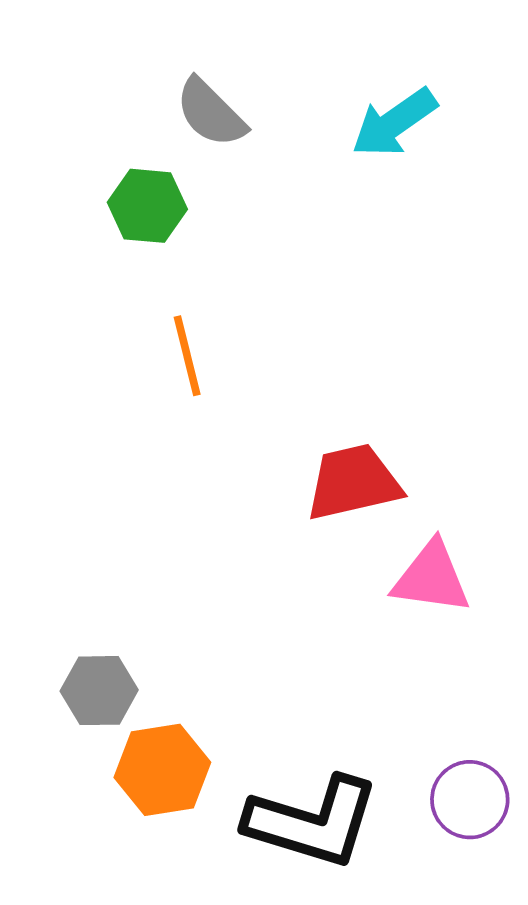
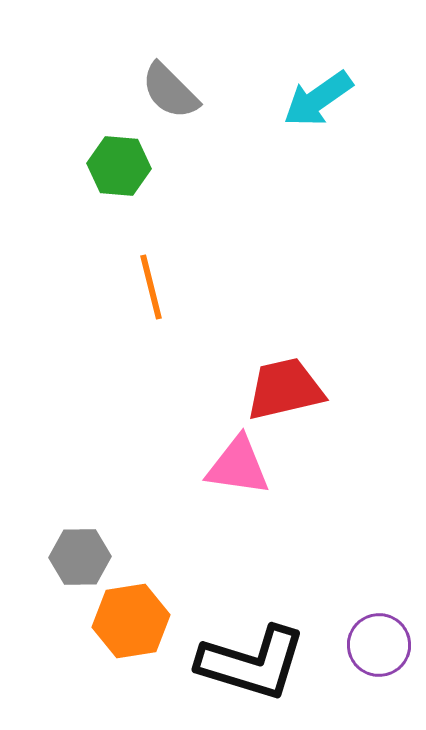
pink triangle: (431, 578) -> (238, 466), moved

